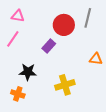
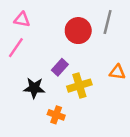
purple rectangle: (49, 46) -> (60, 67), moved
yellow cross: (65, 85) -> (79, 86), moved
orange cross: (18, 94) -> (56, 115), moved

